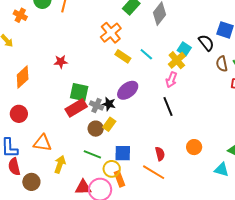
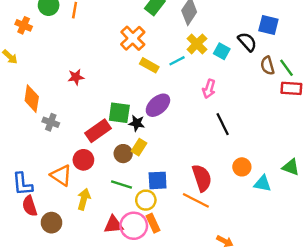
cyan line: (146, 54) -> (177, 61), turned -64
yellow cross: (177, 60) -> (197, 44), moved
orange diamond: (23, 77) -> (32, 99), turned -35
green square: (79, 92) -> (119, 113), moved
gray cross: (97, 105) -> (51, 122), moved
black line: (168, 106) -> (223, 124), moved
red circle: (19, 114) -> (83, 160), moved
orange triangle: (42, 143) -> (61, 175), turned 30
red semicircle: (160, 154) -> (202, 178), size x1.6
cyan triangle: (221, 170) -> (263, 184), moved
orange rectangle: (120, 179) -> (153, 223), moved

